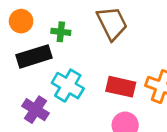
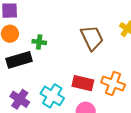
brown trapezoid: (112, 23) -> (92, 38), moved
cyan cross: (68, 86) -> (52, 96), moved

